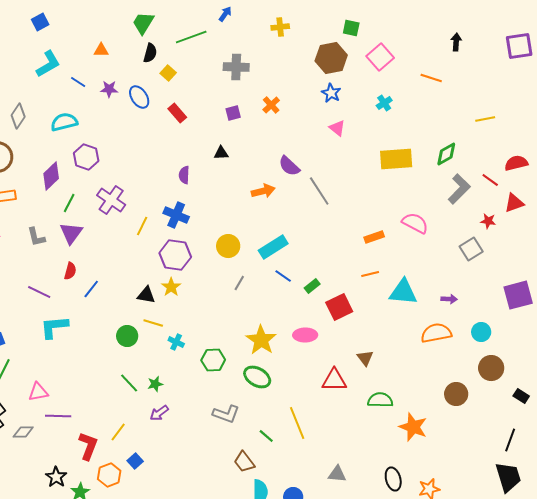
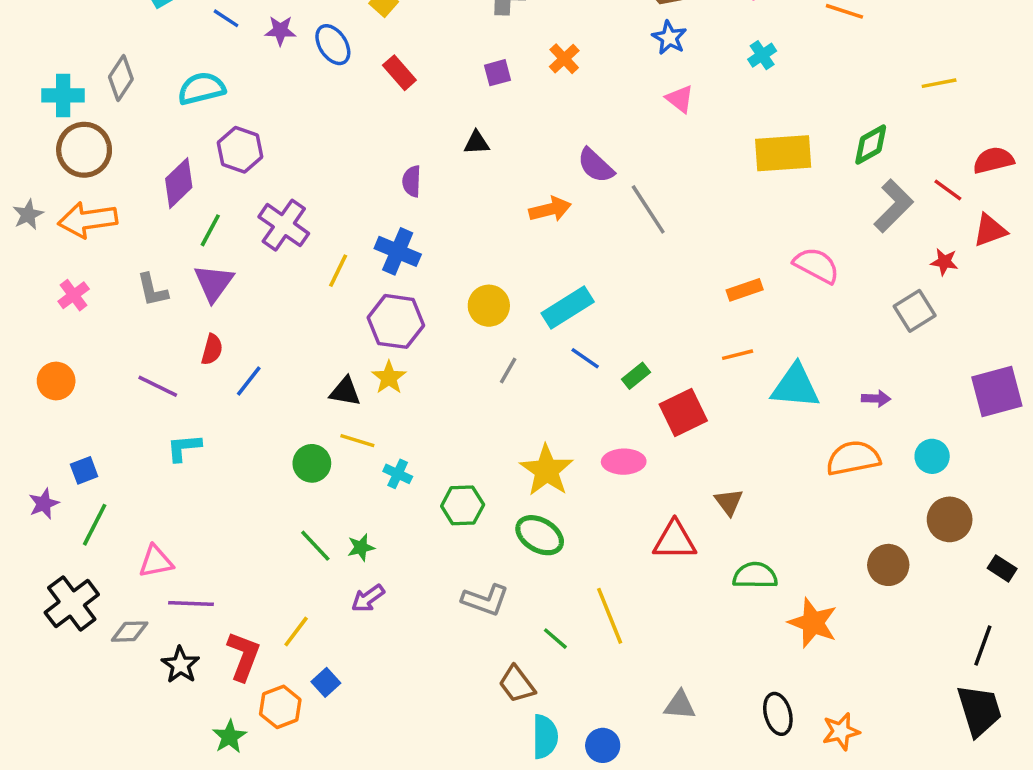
cyan L-shape: (54, 327) -> (184, 448), size x0.7
black star: (56, 477) -> (180, 665), moved

